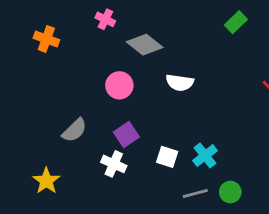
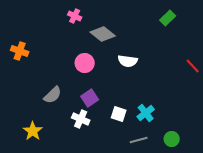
orange cross: (46, 39) -> (20, 51), moved
green circle: (230, 192) -> (172, 139), moved

